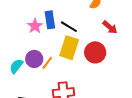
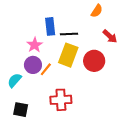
pink star: (35, 26) -> (35, 45), moved
black line: (69, 27) -> (69, 34), turned -36
cyan semicircle: (16, 66) -> (14, 80), moved

